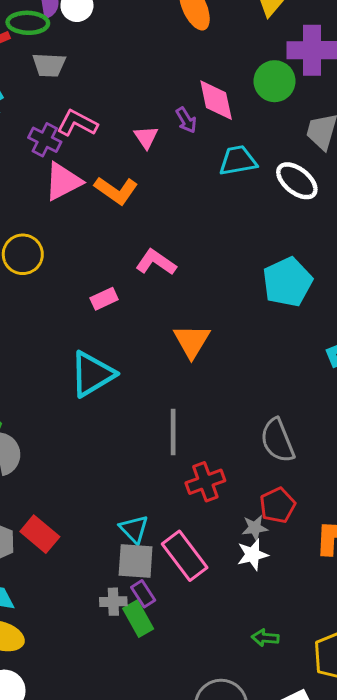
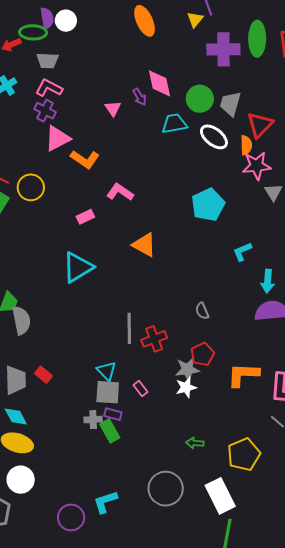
green circle: (275, 81) -> (200, 99), moved
pink L-shape: (77, 123) -> (49, 88), moved
orange L-shape: (116, 190) -> (85, 159), moved
orange triangle: (192, 341) -> (144, 245), turned -32
gray line: (173, 432) -> (129, 328), moved
gray semicircle: (277, 440) -> (202, 311), size x0.6
gray star: (255, 528) -> (187, 369), size x1.4
red rectangle: (40, 534) -> (43, 375), size x0.7
pink rectangle: (185, 556) -> (140, 388), size x0.5
purple rectangle: (143, 594) -> (113, 414), turned -42

